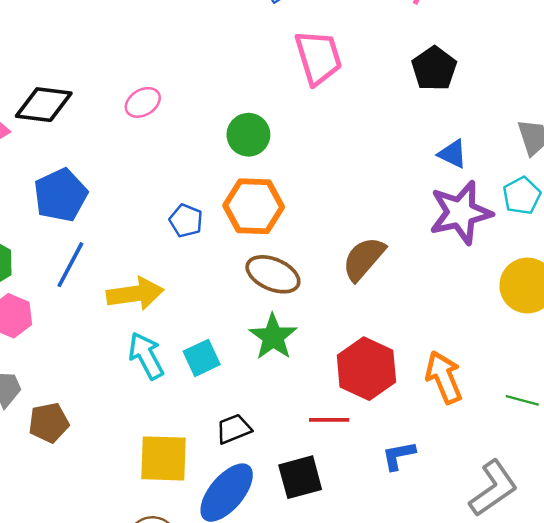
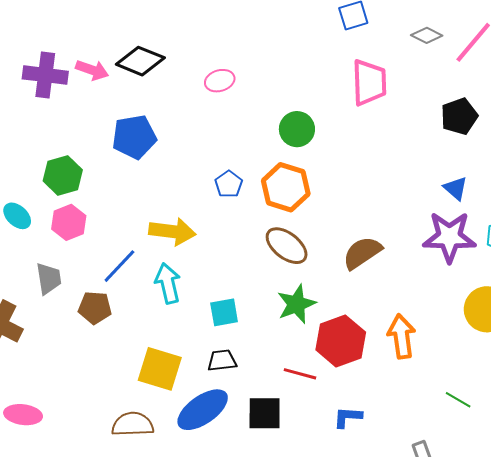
blue line: (70, 265) -> (119, 266), moved
green star: (273, 337) -> (296, 304), moved
cyan square: (202, 358) -> (224, 312), moved
orange arrow: (444, 377) -> (402, 336), moved
brown pentagon: (49, 423) -> (95, 308), moved

